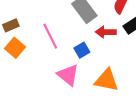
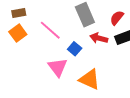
pink line: (50, 36) -> (50, 30), turned -35
blue square: (82, 50) -> (75, 49), turned -32

